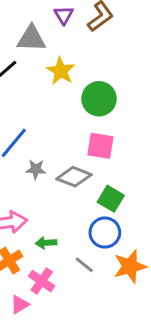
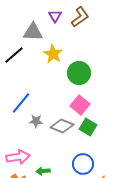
pink square: (100, 146) -> (80, 105), turned 30
green square: (111, 199) -> (88, 127), moved

